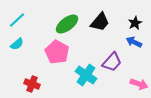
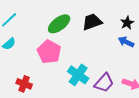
black trapezoid: (100, 22) -> (92, 22), turned -150
purple trapezoid: (112, 62) -> (104, 83), moved

